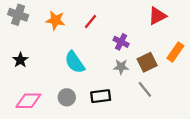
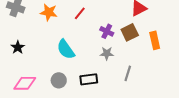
orange rectangle: (175, 52) -> (155, 40), turned -48
brown square: (147, 62) -> (130, 32), moved
gray line: (145, 89) -> (128, 73), turned 56

